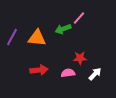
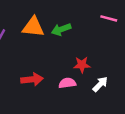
pink line: (79, 18) -> (109, 18), moved, turned 64
orange triangle: (37, 38) -> (33, 27), moved

